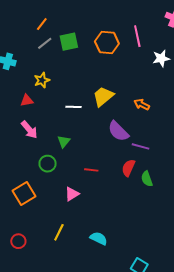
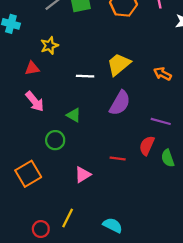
purple semicircle: (118, 131) -> (120, 103), moved, turned -105
green triangle: (64, 141) -> (74, 115), turned -40
red line: (91, 170) -> (118, 159), moved
red circle: (18, 241) -> (41, 229), moved

